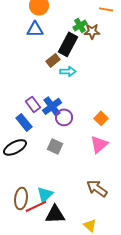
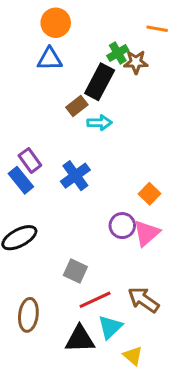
purple rectangle: (33, 104) -> (30, 160), moved
purple circle: (64, 117) -> (122, 226), moved
blue rectangle: (24, 122) -> (21, 180), moved
gray square: (55, 146) -> (75, 271), moved
cyan triangle: (45, 194) -> (110, 327), moved
red line: (36, 206) -> (95, 300), moved

